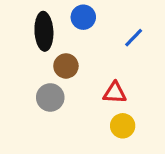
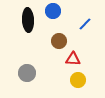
brown circle: (66, 66) -> (59, 41), moved
gray circle: (50, 97) -> (27, 73), moved

